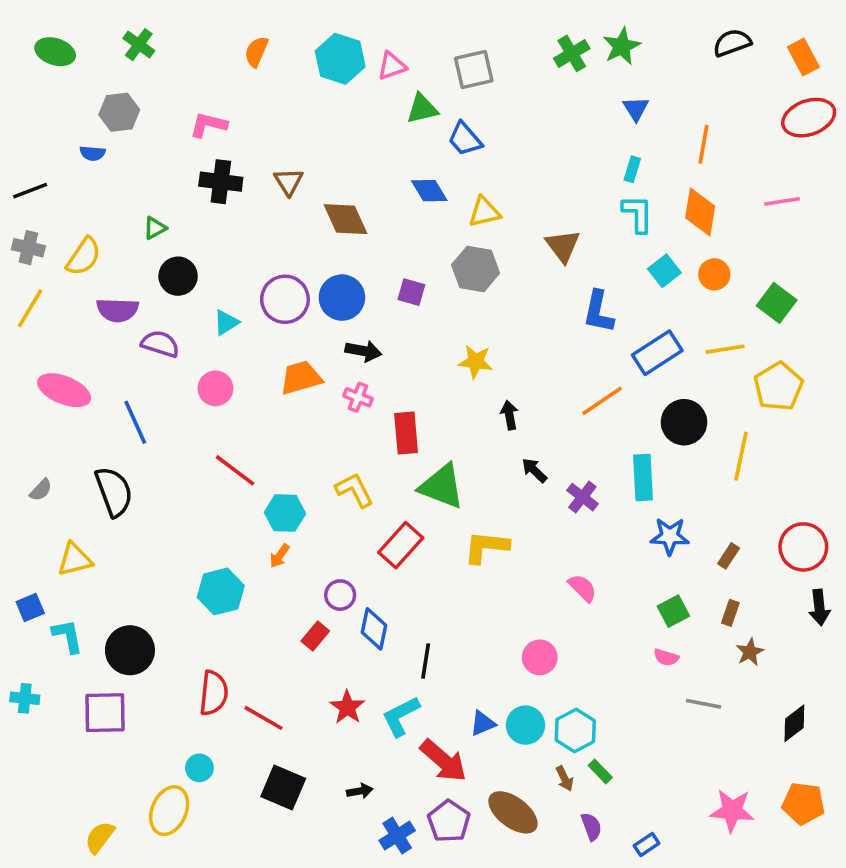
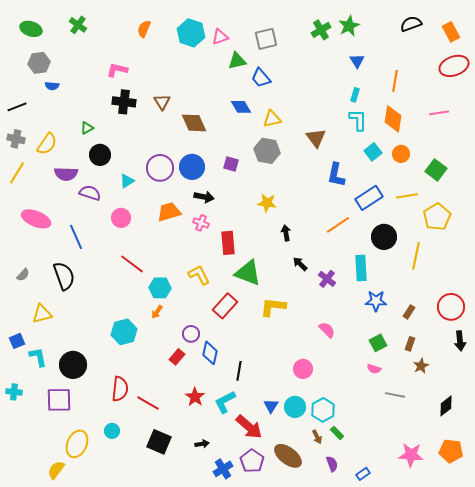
gray hexagon: (119, 112) -> (39, 63), moved
blue triangle: (483, 723) -> (271, 406), turned -35
yellow ellipse: (169, 811) -> (77, 444), moved

